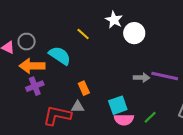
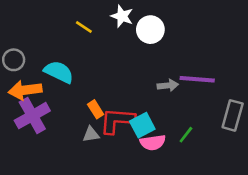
yellow line: (83, 34) -> (84, 27), moved
purple cross: (35, 86) -> (32, 116), size x1.5
red L-shape: (57, 116) -> (117, 121), moved

